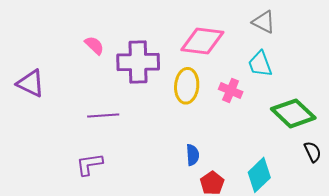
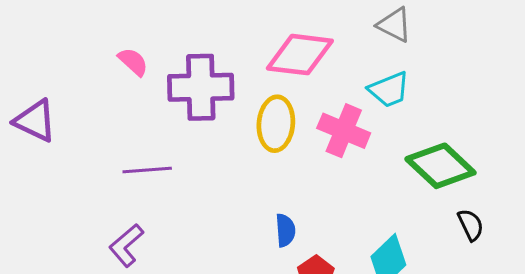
cyan trapezoid: (260, 64) -> (389, 90), turned -92
pink cross: (231, 90) -> (344, 131), size x1.4
purple L-shape: (89, 164) -> (126, 245), turned -32

